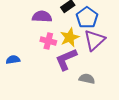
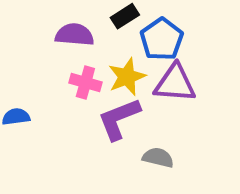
purple triangle: (94, 40) -> (175, 83), turned 45

